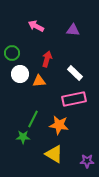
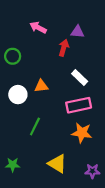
red arrow: (47, 59) -> (64, 48), moved
white circle: (20, 74) -> (18, 95), moved
orange star: (59, 125) -> (82, 133), moved
green star: (23, 137) -> (13, 165), moved

